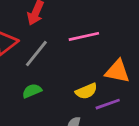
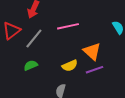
orange triangle: (117, 71) -> (92, 51), turned 30
purple line: (108, 104) -> (95, 70), moved

